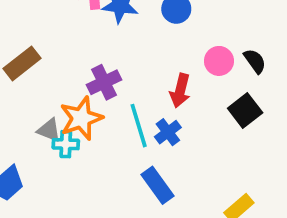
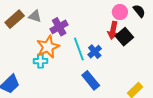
red arrow: (180, 91) -> (113, 30), moved
black square: (245, 110) -> (124, 37), moved
gray triangle: (49, 130) -> (35, 16), moved

